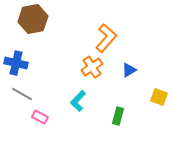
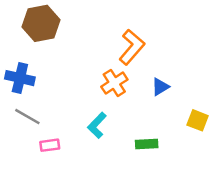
green rectangle: (118, 116) -> (147, 144), turned 72
pink rectangle: (40, 117) -> (50, 145), turned -35

